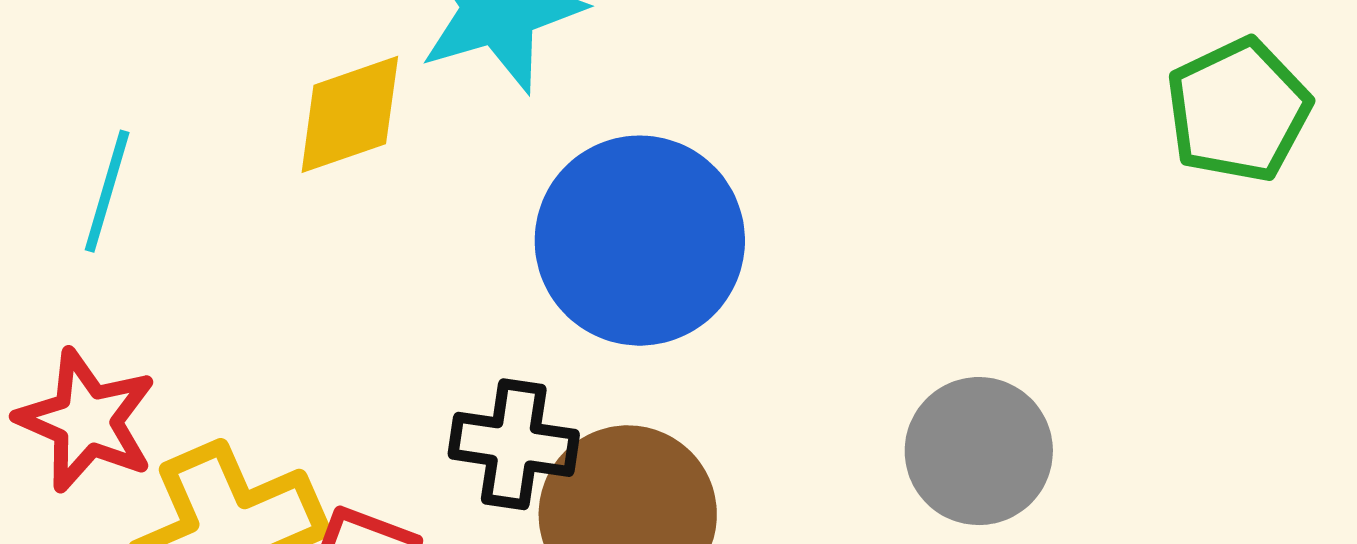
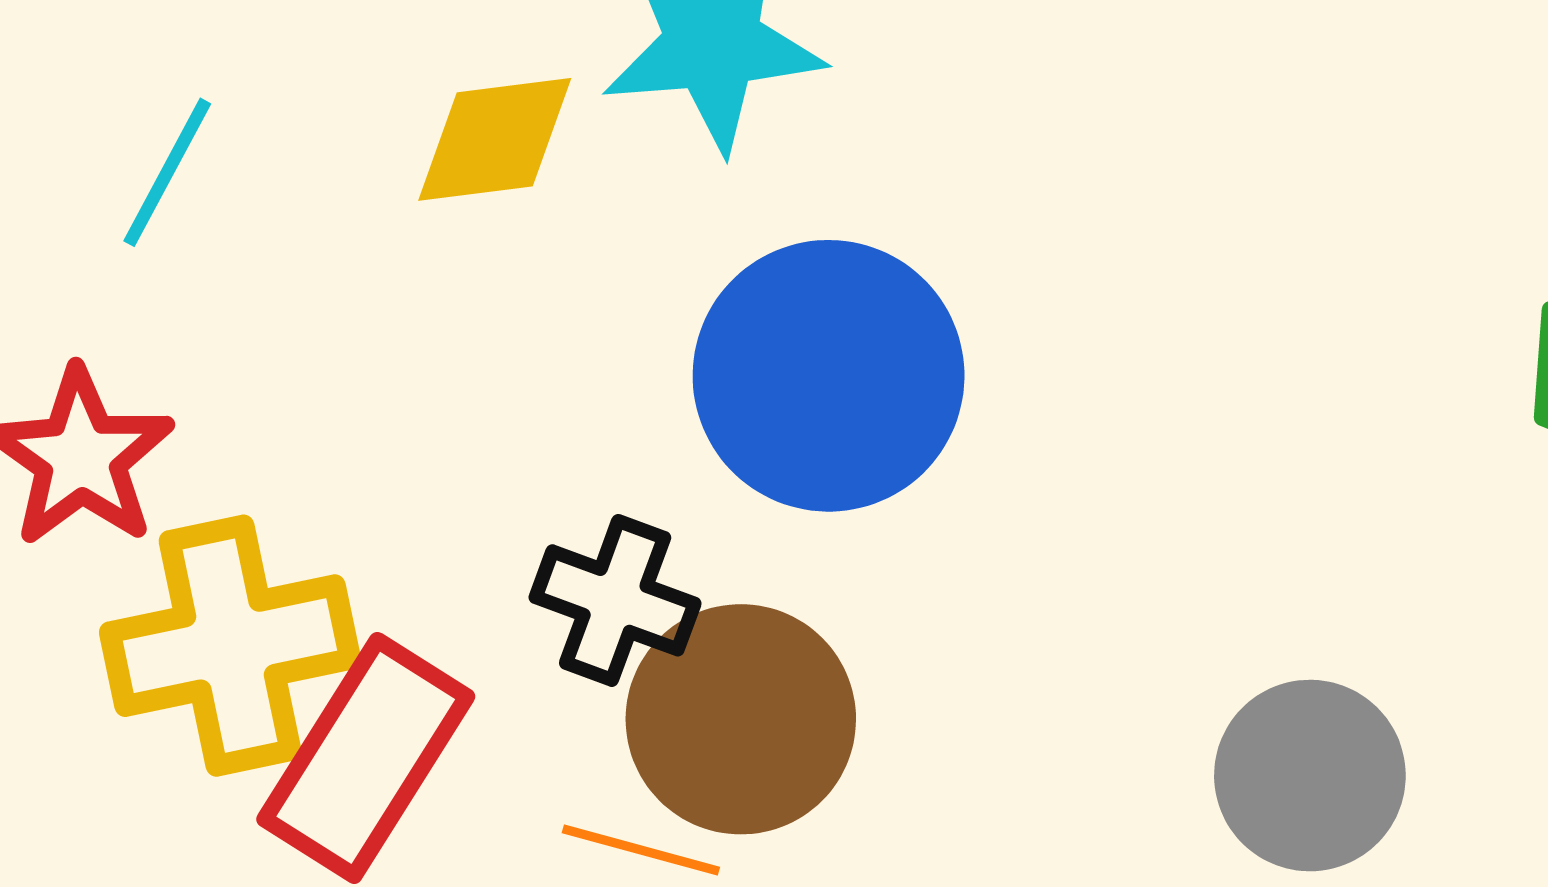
gray circle: (979, 451) -> (1310, 776), moved

